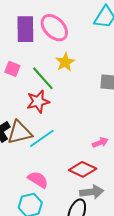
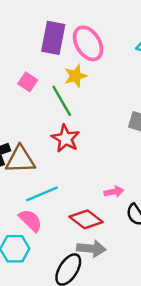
yellow star: (65, 62) -> (76, 76), moved
red star: (38, 102) -> (66, 138), moved, turned 30
cyan line: (42, 138) -> (42, 194), moved

